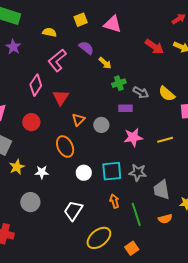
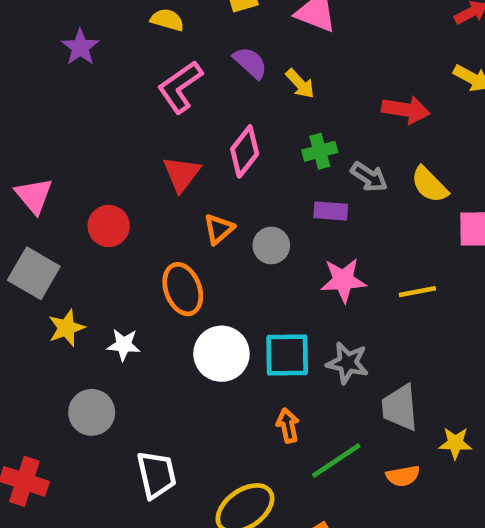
red arrow: (154, 47) -> (406, 110), moved, turned -30
yellow arrow: (105, 63) -> (300, 84), moved
pink diamond: (36, 85) -> (245, 151), moved
white circle: (84, 173) -> (221, 354), size x1.5
white trapezoid: (73, 211) -> (156, 475), moved, turned 130
green line: (136, 214) -> (336, 460), turned 70

